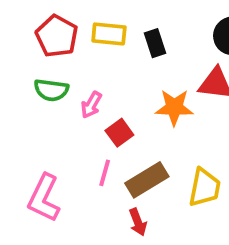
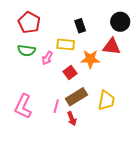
yellow rectangle: (109, 34) -> (66, 44), moved
red square: (119, 133) -> (70, 73), moved
pink line: (105, 173) -> (56, 106), moved

